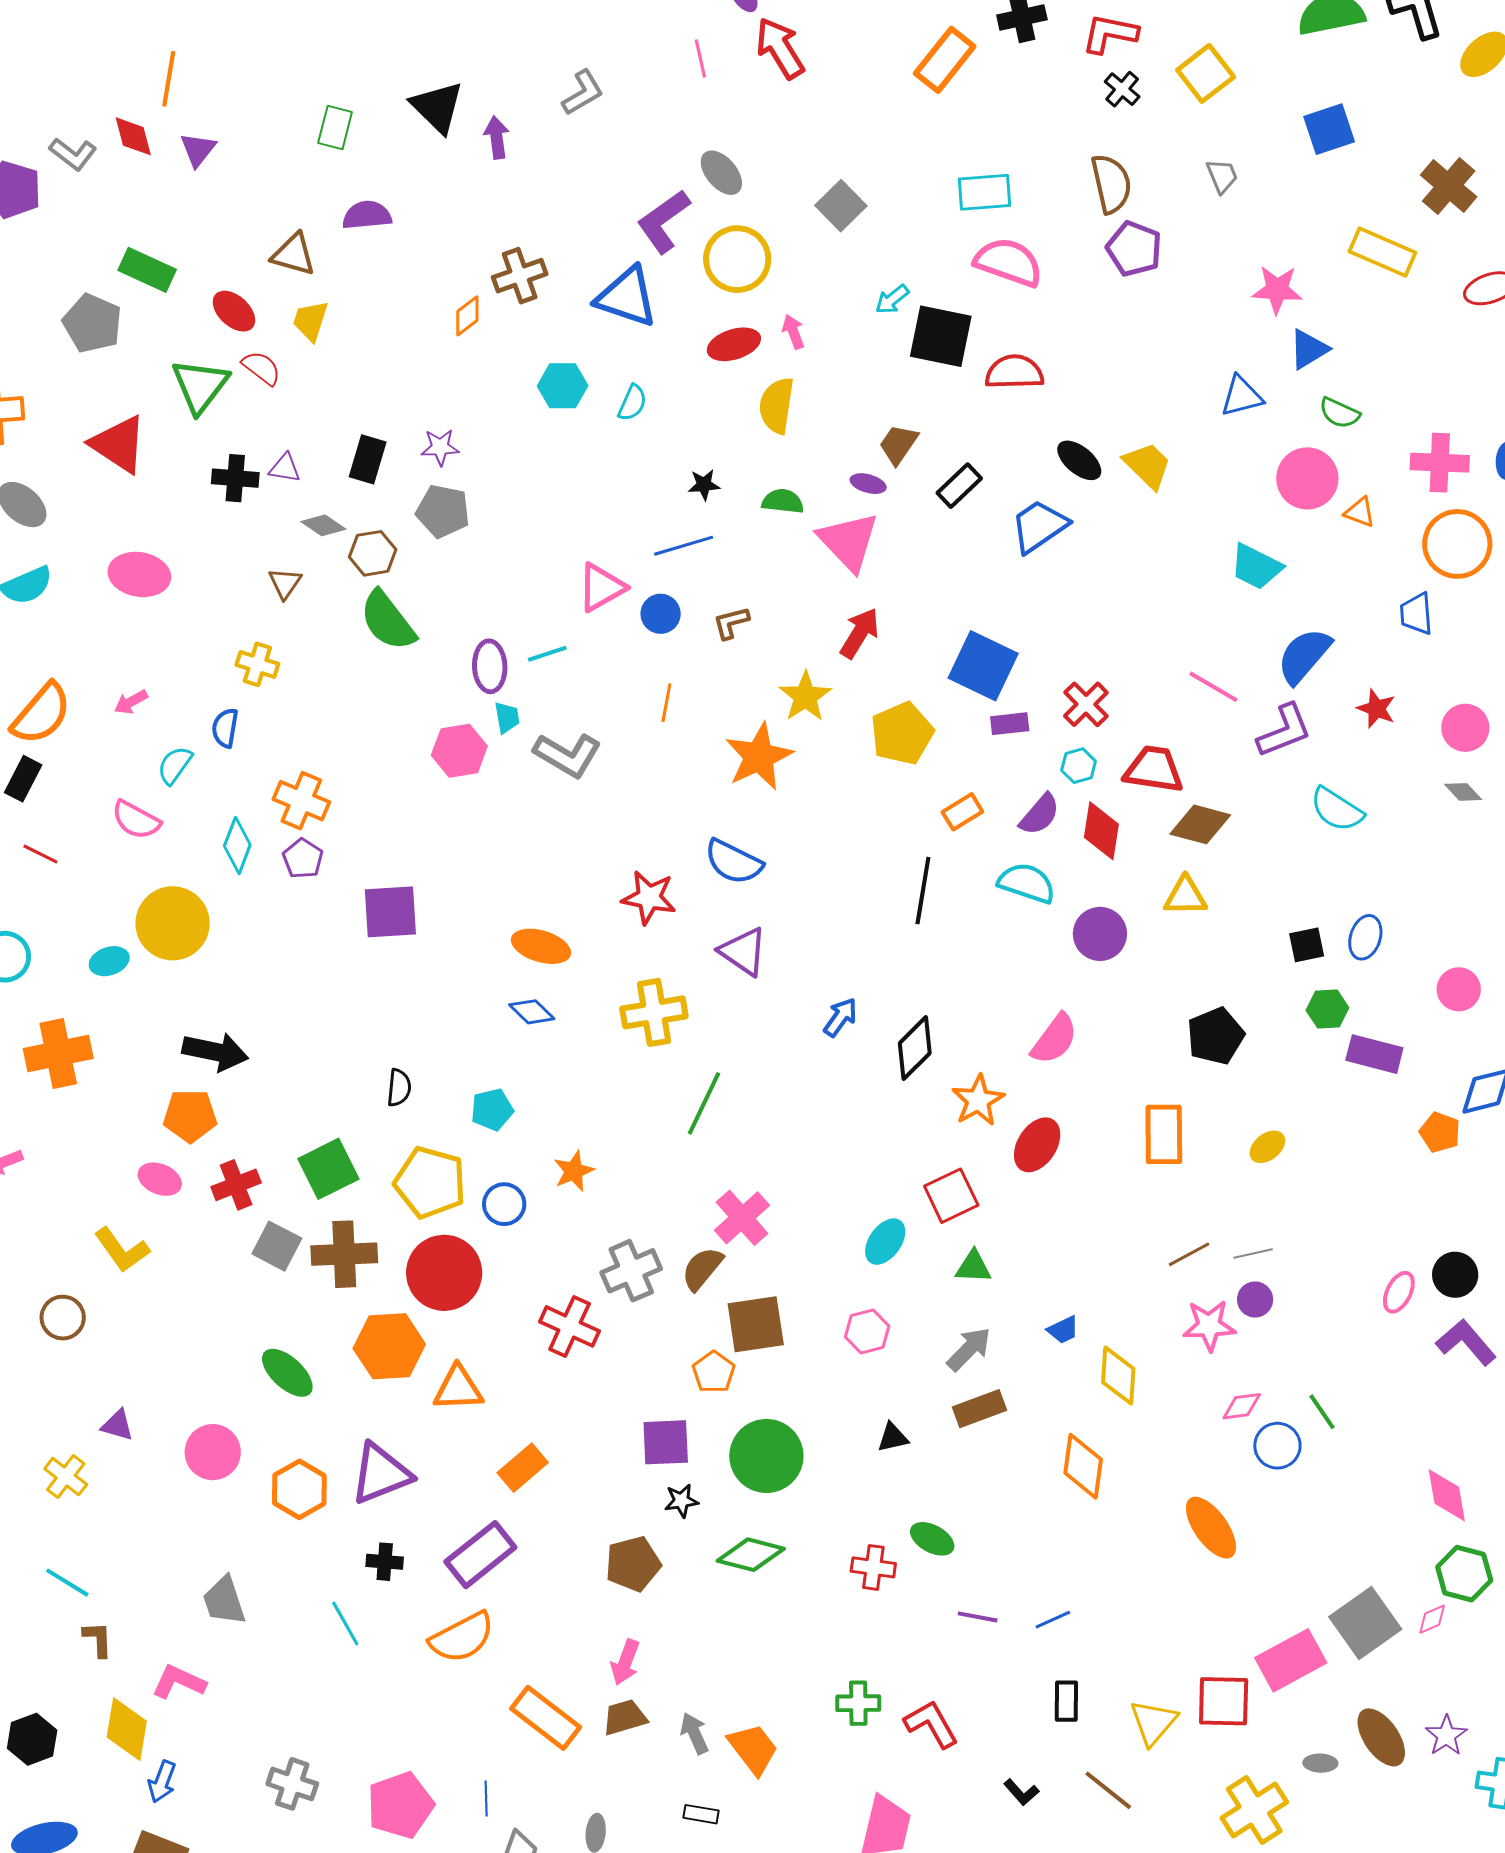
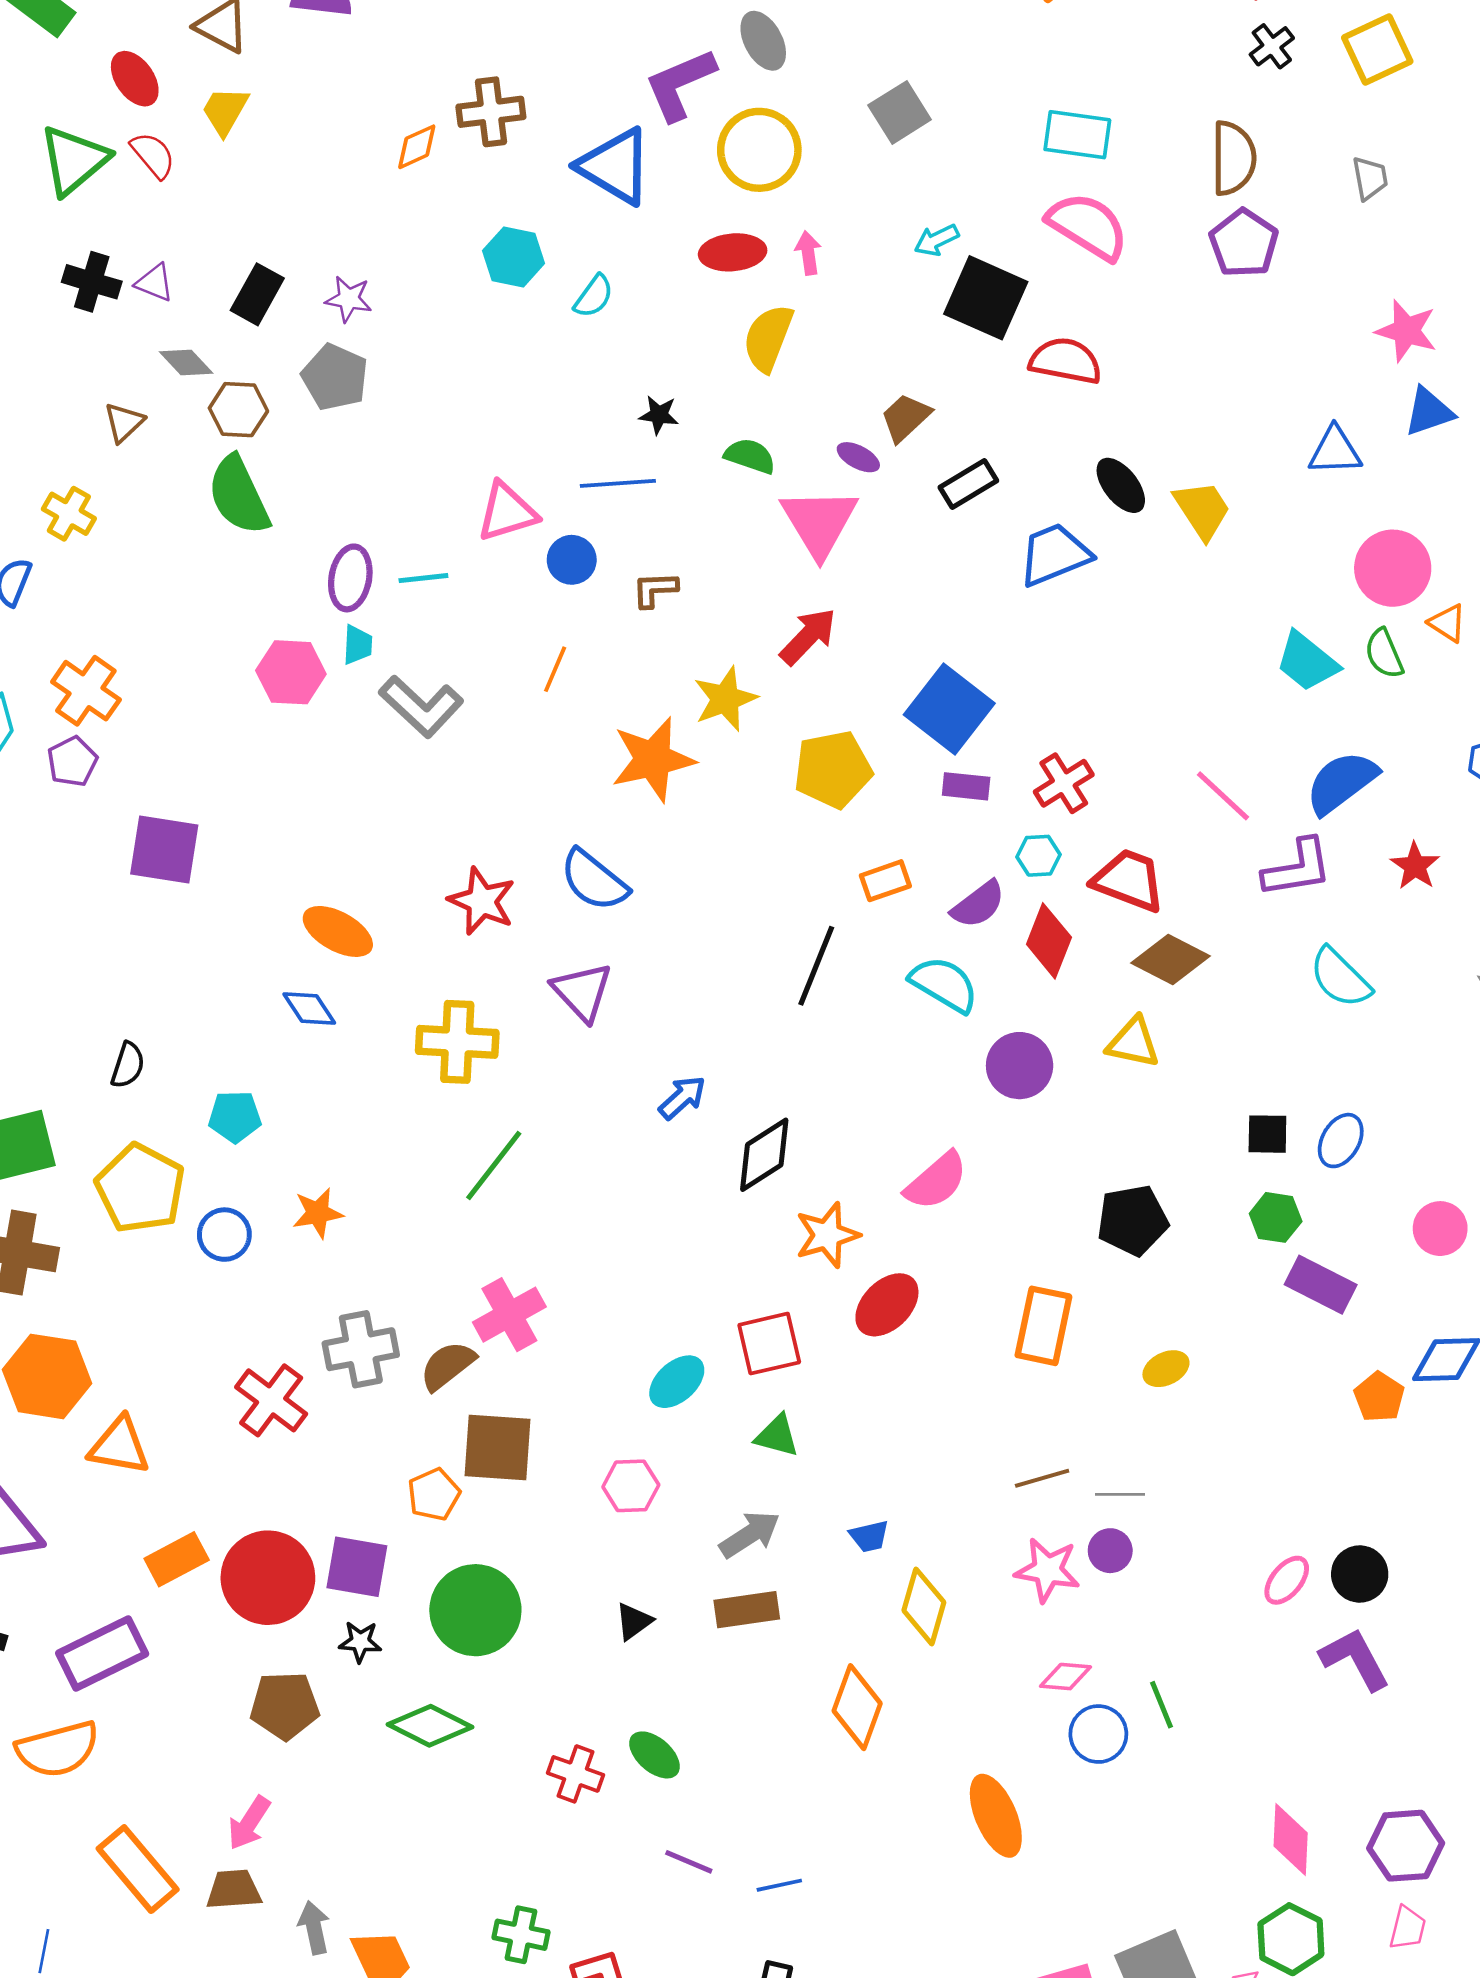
green semicircle: (1339, 413) -> (1384, 654), moved, turned 30
red circle: (444, 1273) -> (268, 1578), moved
black triangle: (893, 1437) -> (634, 1621), turned -36

